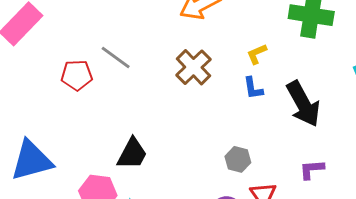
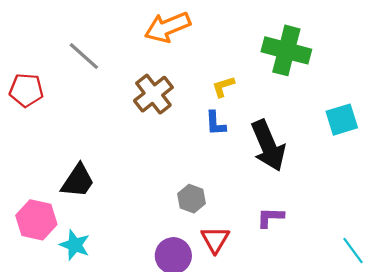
gray line: (116, 58) -> (84, 56), moved

